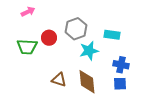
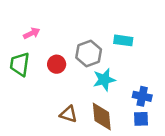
cyan rectangle: (112, 35) -> (123, 40), moved
green trapezoid: (27, 47) -> (20, 64), moved, turned 95

